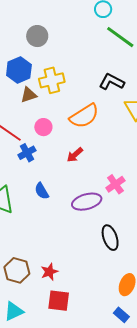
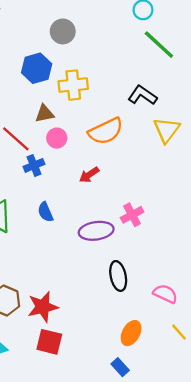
brown triangle: (29, 95) -> (45, 114), moved
red star: (49, 272) -> (43, 307), size x1.5

